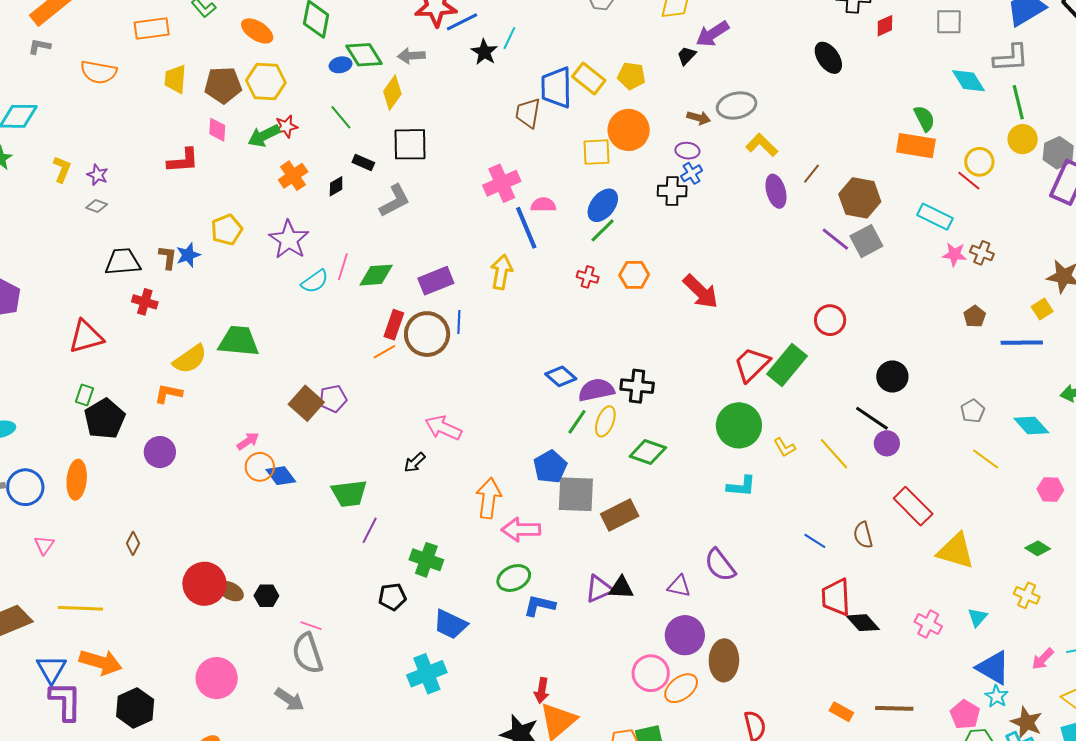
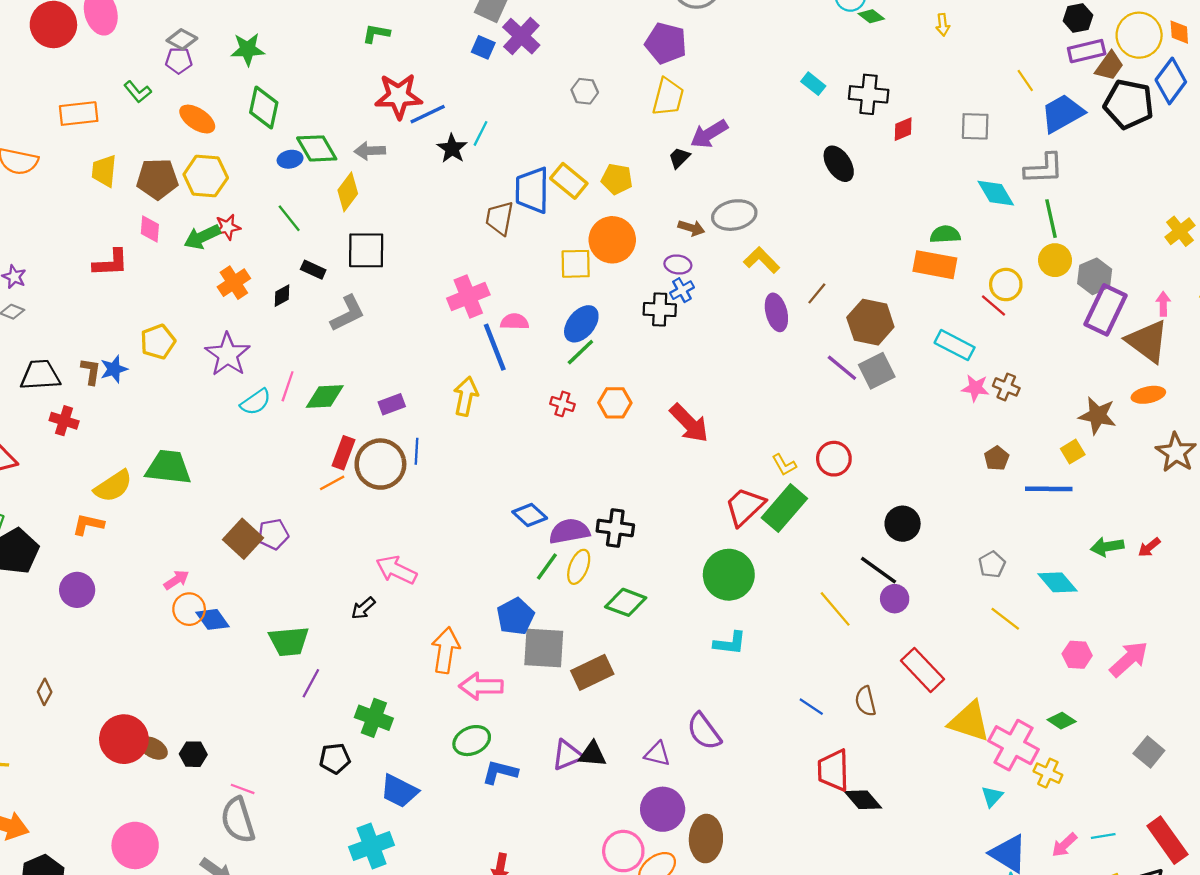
green semicircle: (924, 118) -> (945, 234), turned -68
purple rectangle: (436, 281) -> (392, 404), size x0.7
yellow L-shape: (785, 447) -> (784, 465), moved
pink cross: (928, 624) -> (1013, 745), moved, size x1.6

